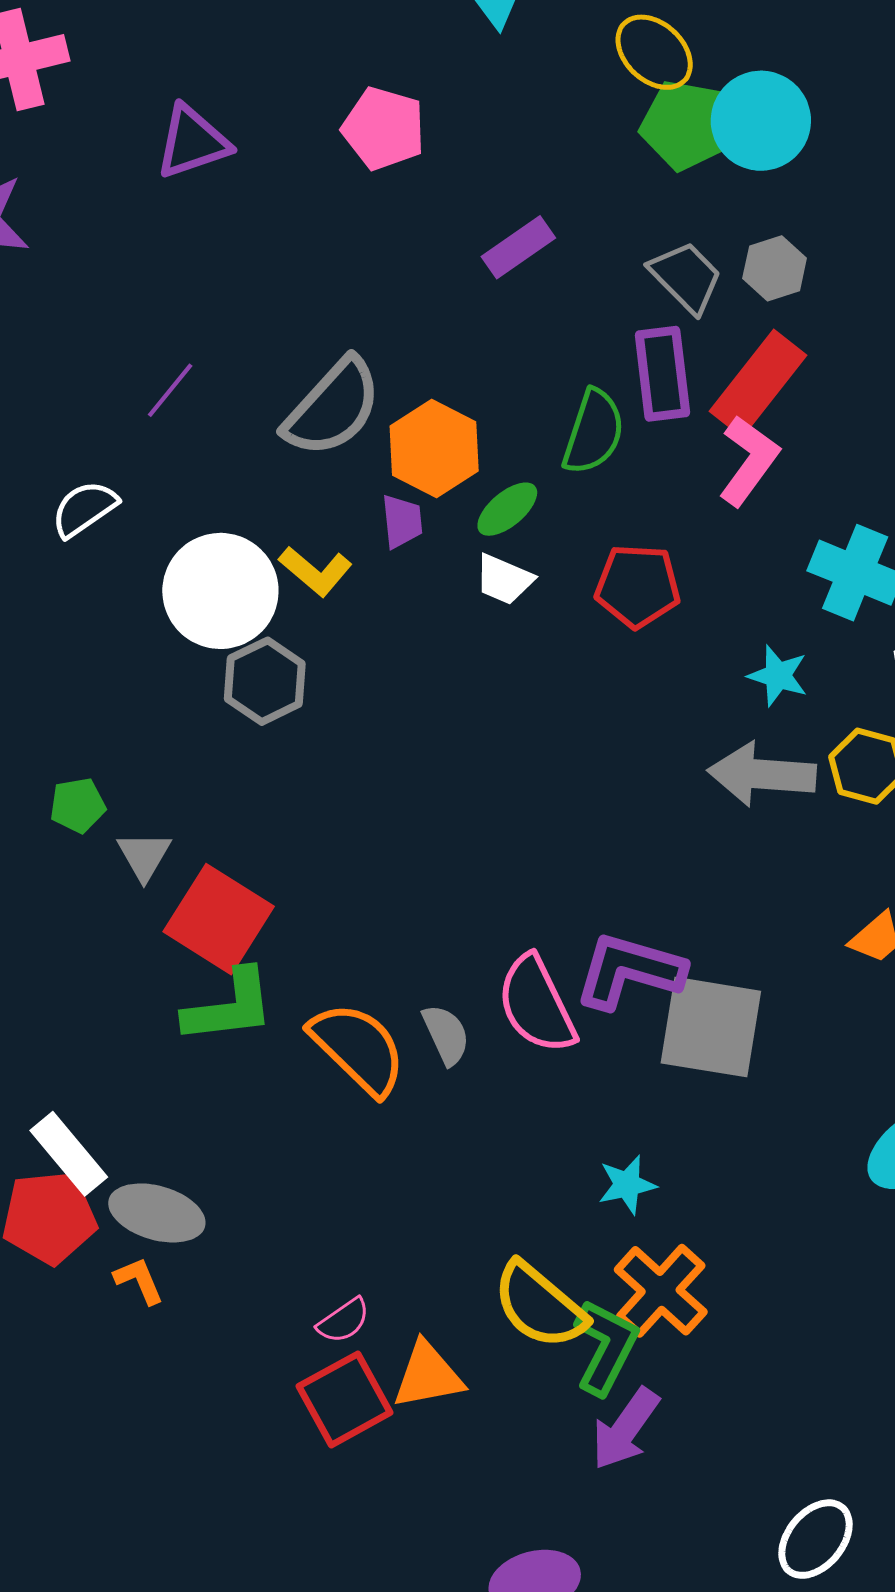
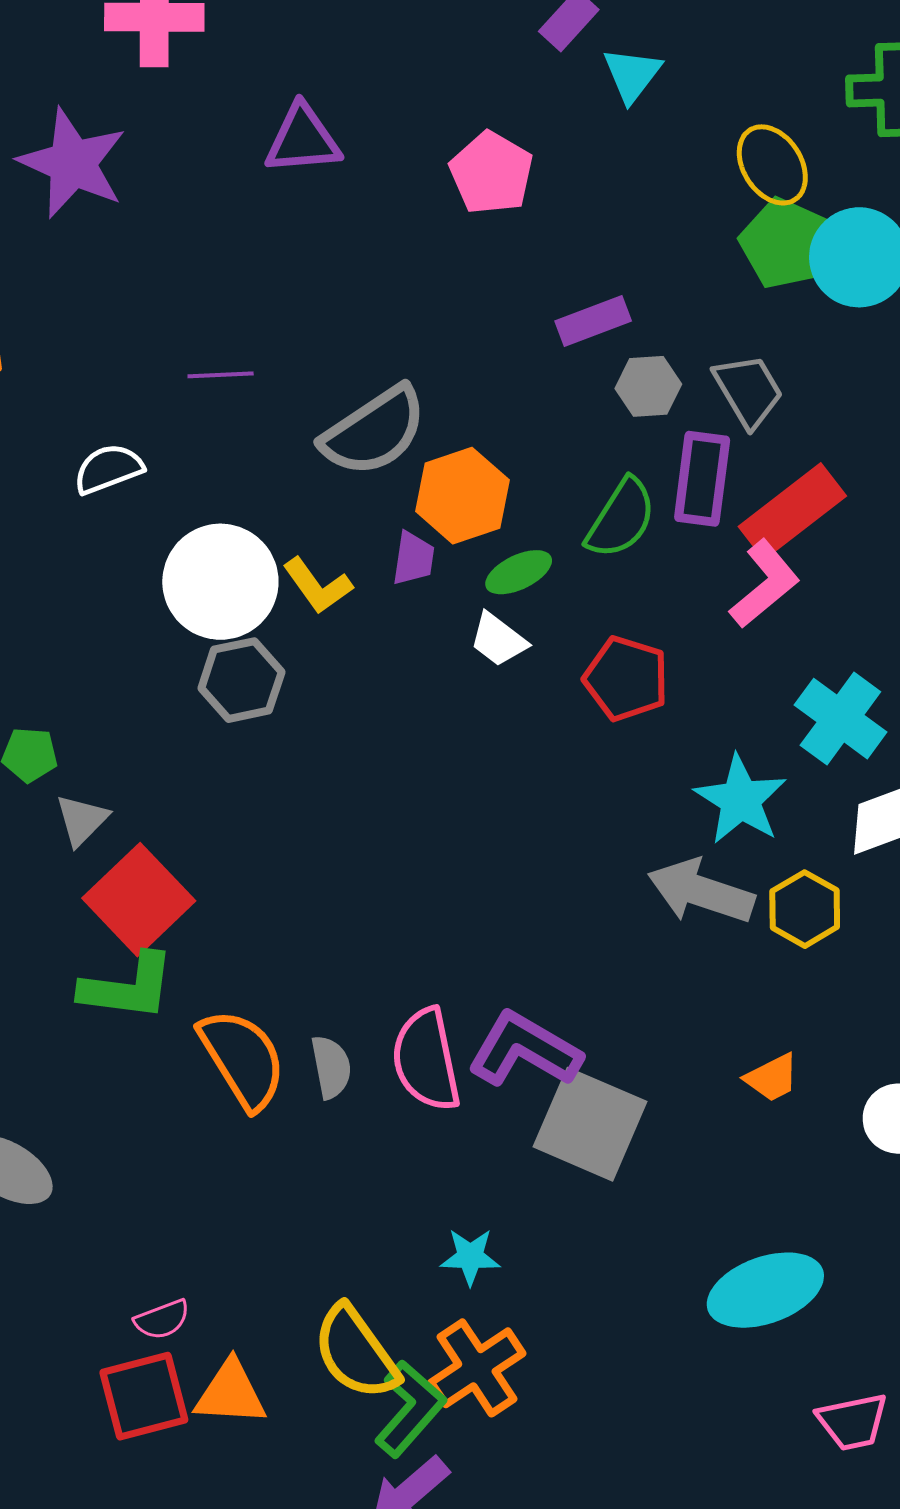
gray hexagon: (775, 268) -> (648, 386), moved
purple line: (170, 390) -> (221, 375), turned 34
cyan star: (778, 676) -> (741, 800), size x1.5

